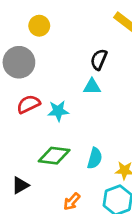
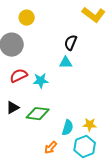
cyan semicircle: (95, 158) -> (68, 128), moved
black triangle: (20, 185) -> (13, 108), moved

